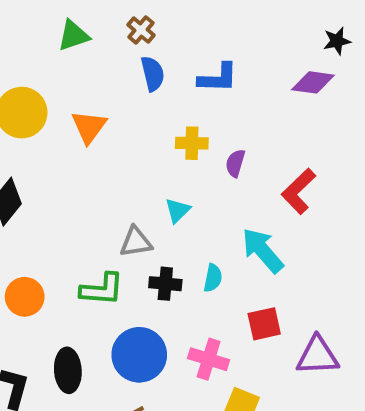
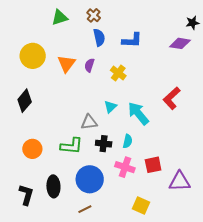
yellow cross: (192, 143) -> (118, 73), turned 35
purple semicircle: (235, 163) -> (89, 65), moved
cyan arrow: (263, 250) -> (138, 113), moved
pink cross: (209, 359) -> (125, 167), moved

